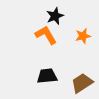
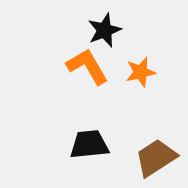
orange star: (83, 36) -> (141, 72), moved

